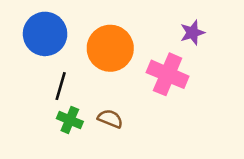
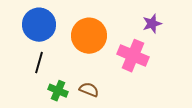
black line: (61, 86) -> (39, 63), moved

